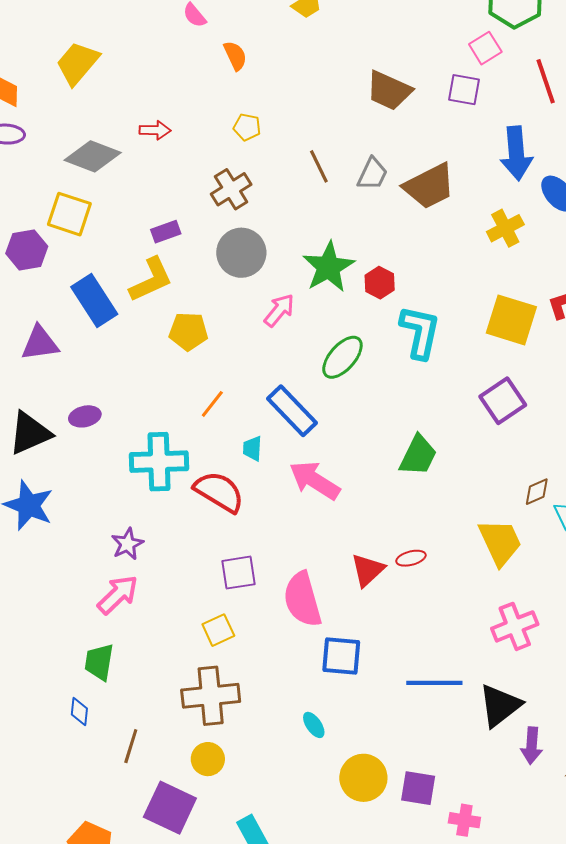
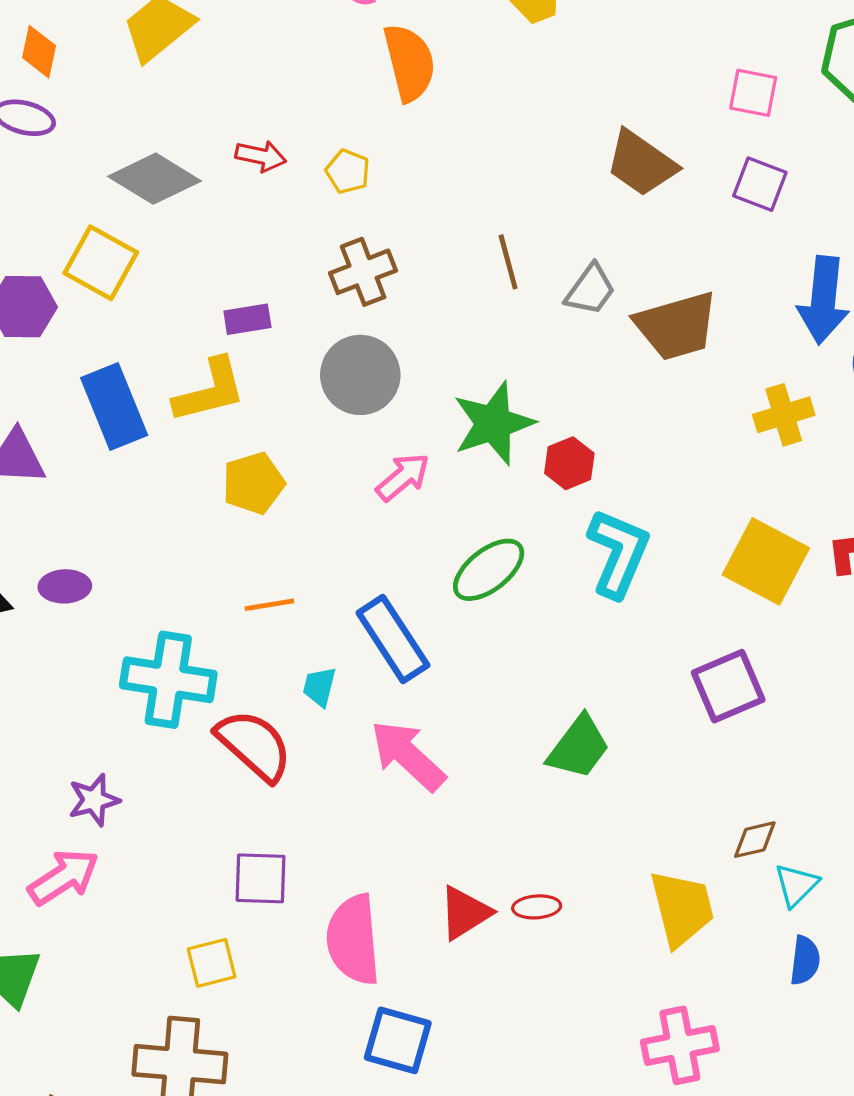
pink square: (485, 48) -> (753, 93), moved, turned 32
orange semicircle: (235, 56) -> (409, 63), size x1.6
yellow pentagon: (247, 127) -> (348, 171), moved
yellow pentagon: (188, 331) -> (253, 483), turned -30
orange line: (212, 404) -> (269, 605), turned 32

